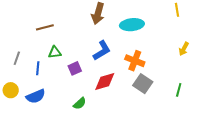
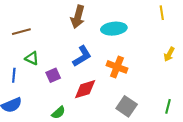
green triangle: (55, 52) -> (32, 58), turned 32
gray square: (143, 84) -> (127, 106), moved
green line: (179, 90) -> (168, 106), moved

